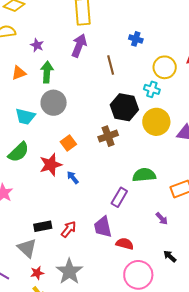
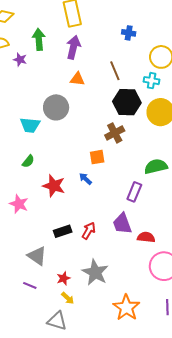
purple star: (37, 45) -> (20, 60), moved
brown line: (111, 65) -> (115, 71), moved
green arrow: (47, 72) -> (39, 39), moved
orange triangle: (19, 73) -> (77, 79), moved, turned 35
orange square: (68, 143) -> (97, 157), moved, turned 35
green semicircle: (19, 152) -> (28, 161), size x0.6
red star: (51, 165) -> (54, 186), moved, turned -30
gray triangle: (27, 248) -> (37, 256), moved

